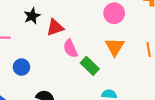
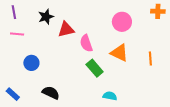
orange triangle: (115, 47) -> (119, 53), turned -42
pink semicircle: (70, 49) -> (86, 43), moved

